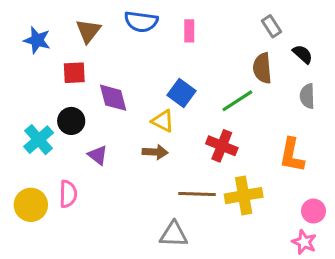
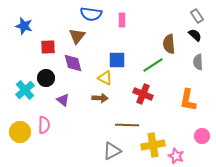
gray rectangle: (272, 26) -> (197, 16), moved
brown triangle: (88, 31) -> (77, 36), moved
blue square: (181, 93) -> (117, 60), turned -36
yellow cross: (244, 196) -> (153, 145), moved
gray triangle: (174, 234) -> (112, 151), turned -30
pink star: (304, 242) -> (176, 156), moved

